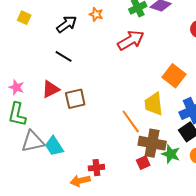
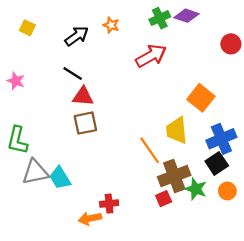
pink star: (16, 87) -> (16, 81), moved
red triangle: (51, 89) -> (83, 96), moved, turned 30
brown cross: (152, 143) -> (174, 176), turned -32

